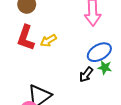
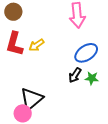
green star: (105, 67) -> (92, 78), moved

